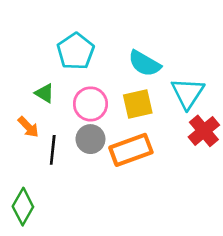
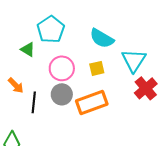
green triangle: (45, 93) -> (28, 49), moved
yellow square: (138, 104) -> (97, 68), size x0.7

